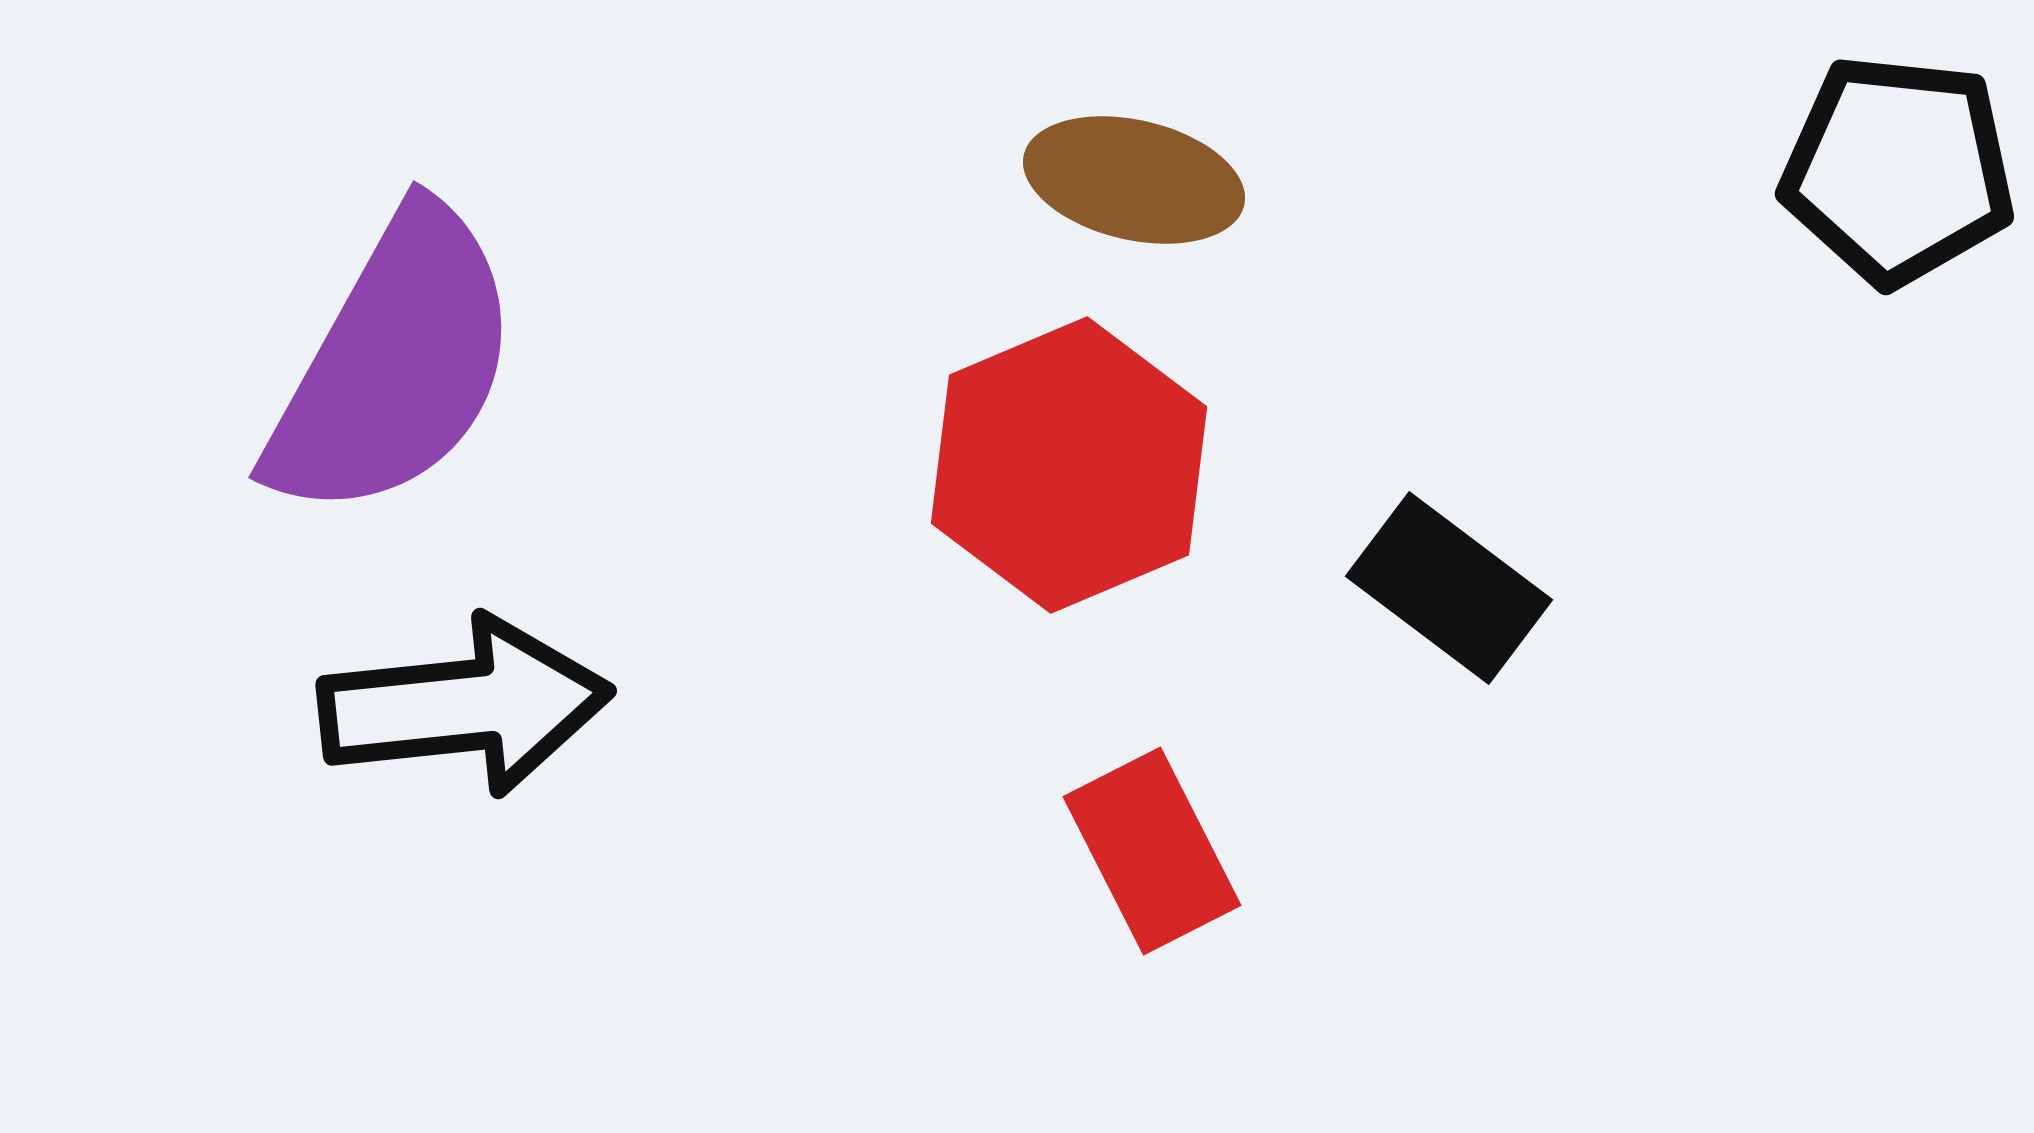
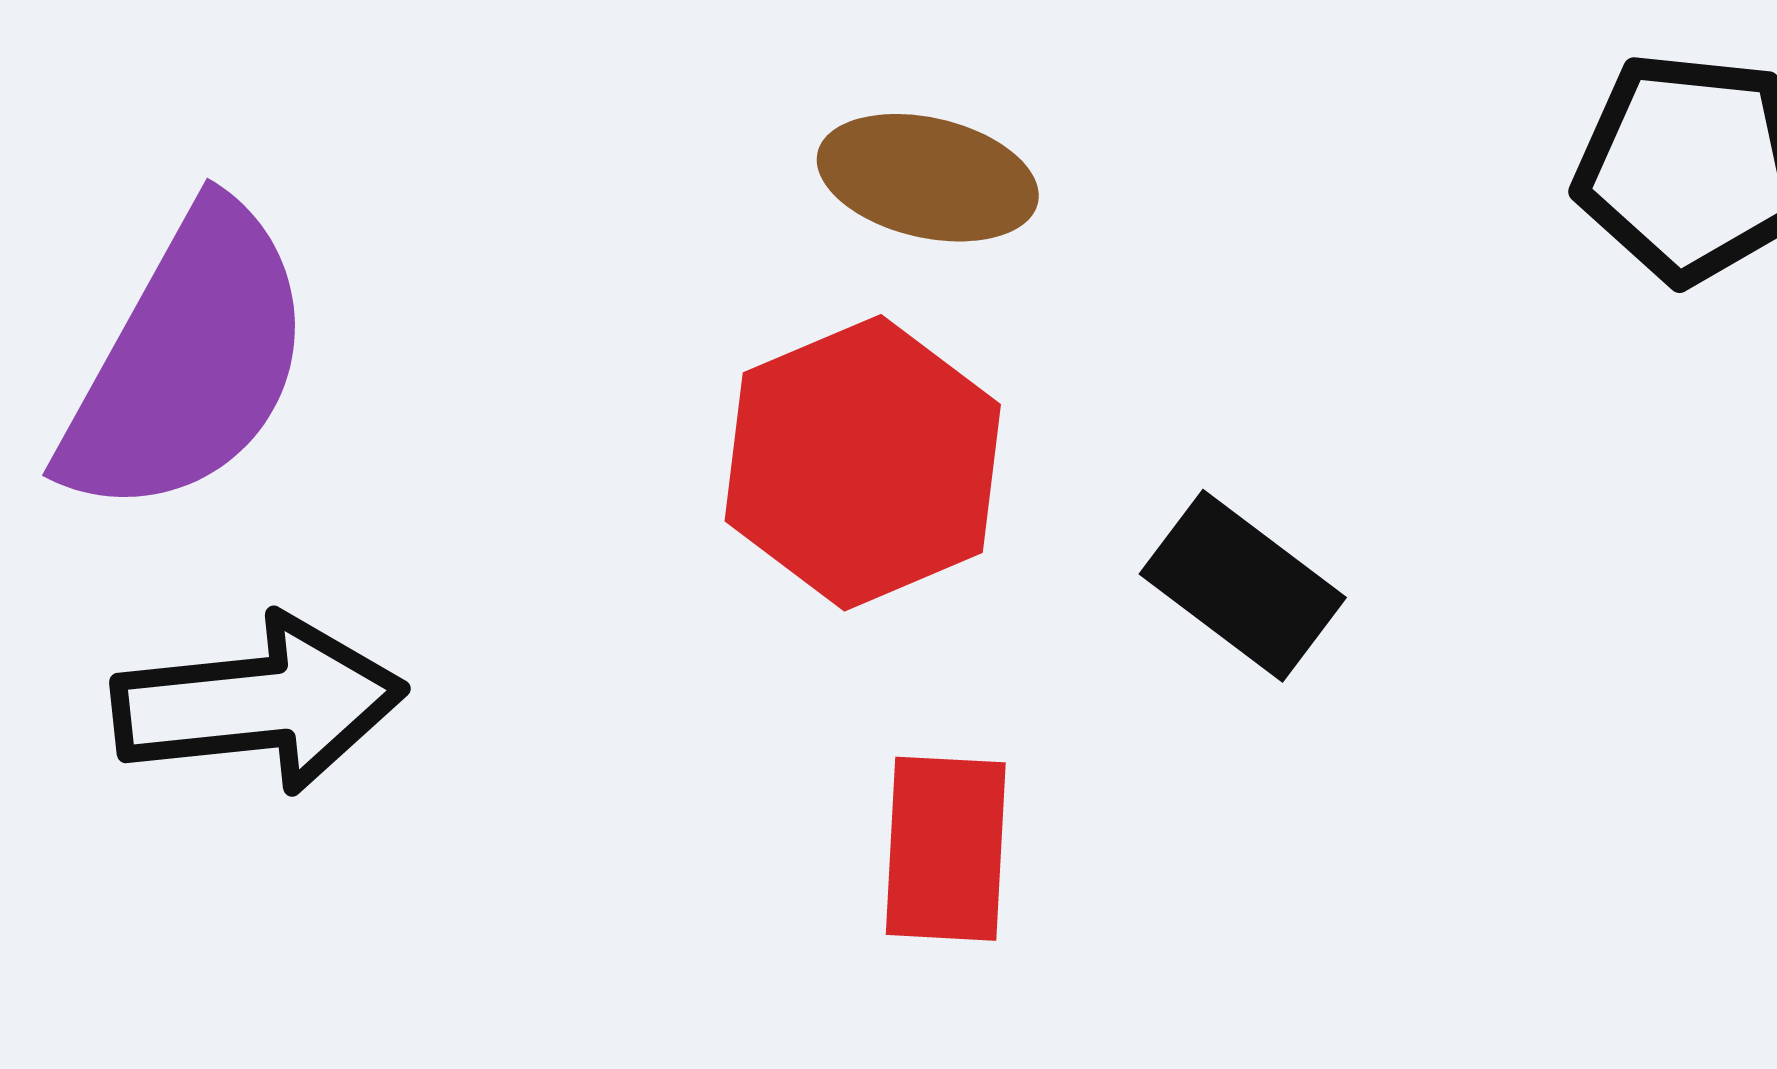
red rectangle: (1152, 851) -> (946, 849), turned 30

